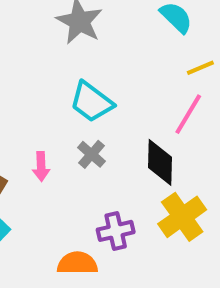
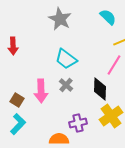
pink arrow: (41, 166) -> (41, 91), size x1.6

